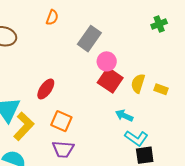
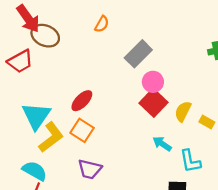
orange square: (61, 121) -> (82, 130), moved
cyan L-shape: (136, 138) -> (190, 161), moved, turned 35

